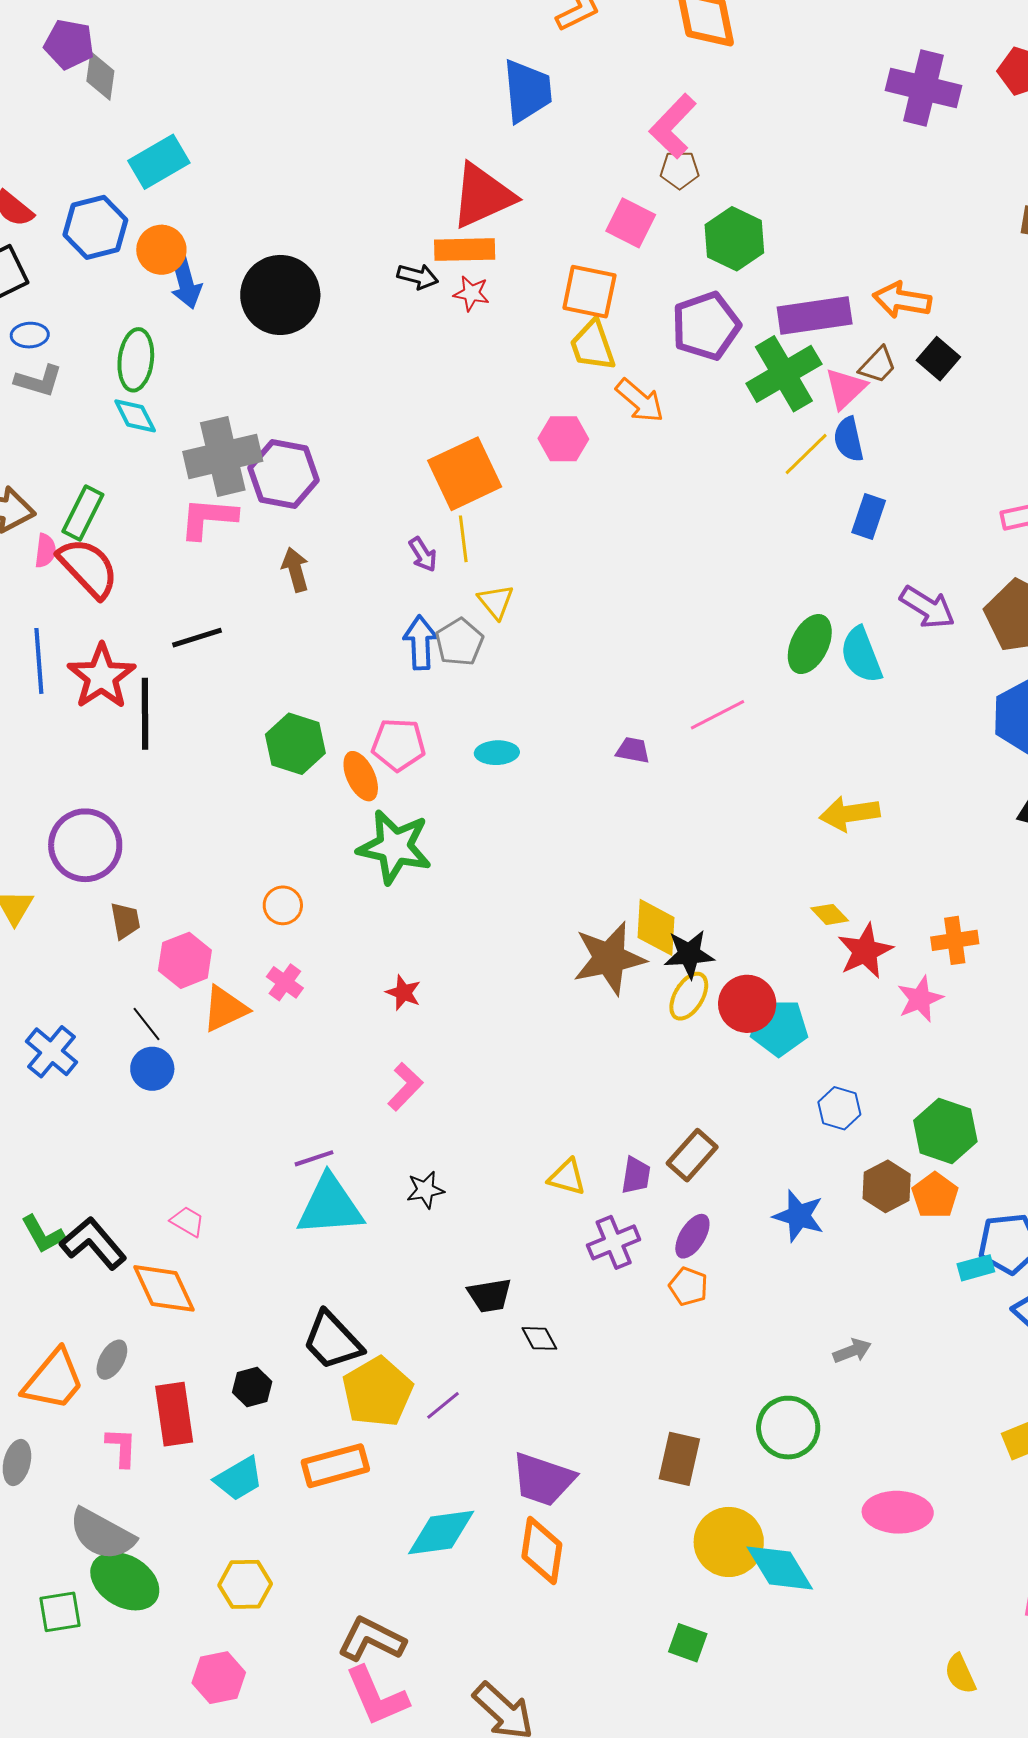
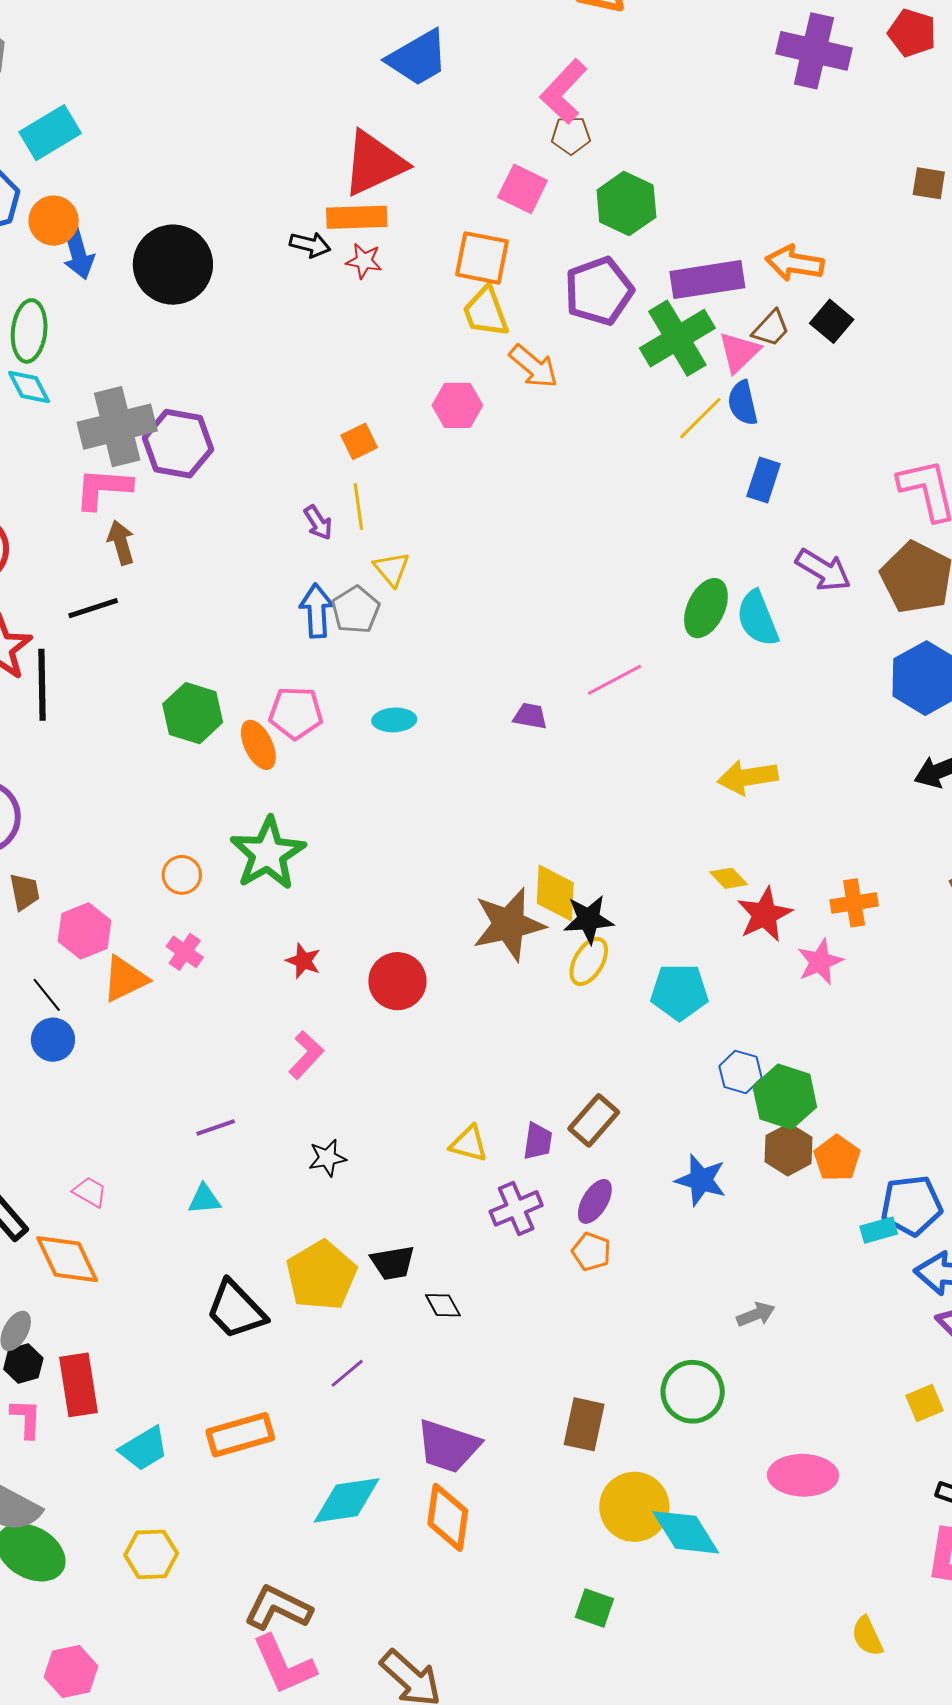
blue trapezoid: (527, 91) -> (418, 58), turned 66
orange square: (465, 474) -> (359, 441), size x0.5
brown arrow: (295, 570) -> (121, 543), moved
green star: (395, 847) -> (268, 854), moved, turned 30
red circle: (747, 1004) -> (397, 981), moved
green hexagon: (945, 1131) -> (785, 1097), moved
cyan triangle: (330, 1206) -> (204, 1199), moved, size x0.5
black hexagon: (252, 1387) -> (23, 1364), moved
yellow pentagon: (377, 1392) -> (321, 1275), moved
pink hexagon: (219, 1678) -> (71, 1672), moved

